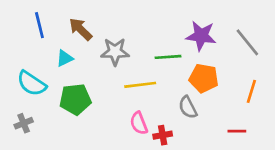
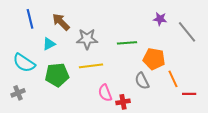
purple star: (201, 36) -> (160, 19), moved, size x0.6
yellow line: (140, 85) -> (91, 66), moved
orange line: (251, 91) -> (173, 79), moved, turned -42
red line: (237, 131) -> (189, 94), moved

